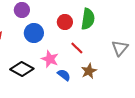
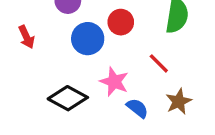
red circle: (65, 22) -> (121, 22), moved

